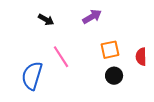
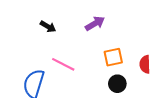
pink line: (61, 57) -> (63, 64), turned -30

